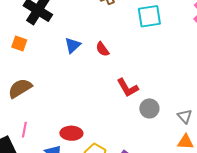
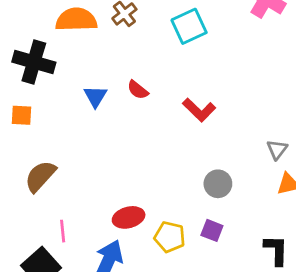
red L-shape: (128, 88) -> (199, 110), moved
gray circle: (149, 108) -> (218, 184), moved
gray triangle: (185, 116) -> (277, 149), turned 35

